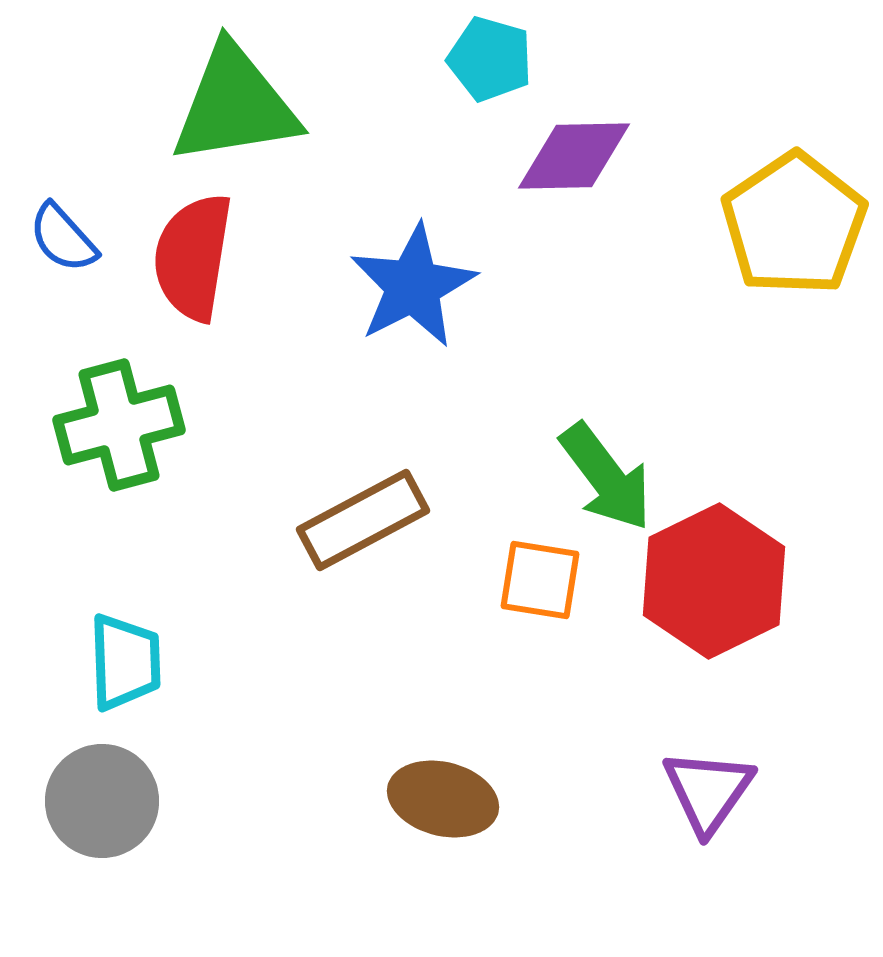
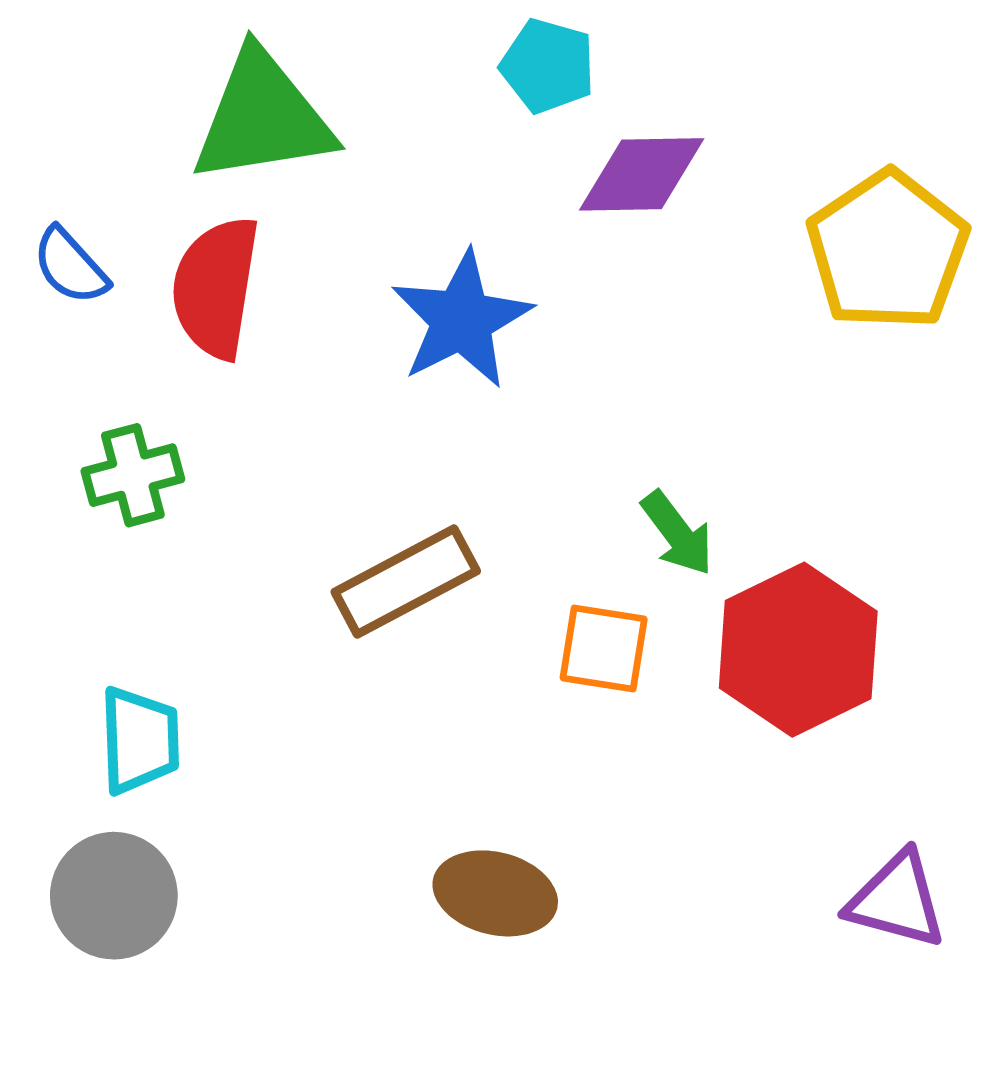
green cross: (119, 425) -> (133, 475), size x0.7
green arrow: (606, 477) -> (677, 533), size x0.7
purple triangle: (708, 791) -> (897, 900), moved, turned -50

